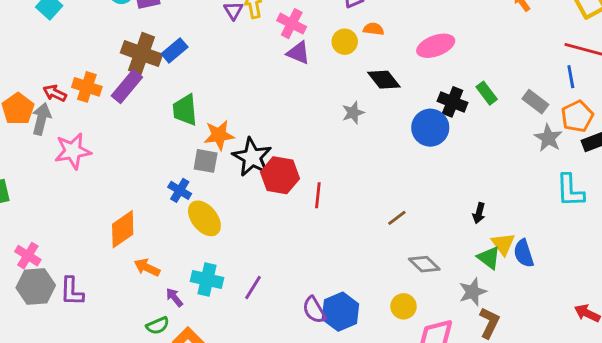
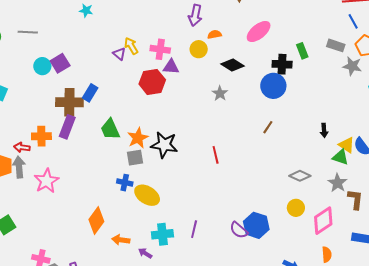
green rectangle: (487, 93) -> (302, 51), turned 35
red hexagon: (280, 175) -> (152, 82), moved
brown line: (397, 218) -> (268, 127), moved

